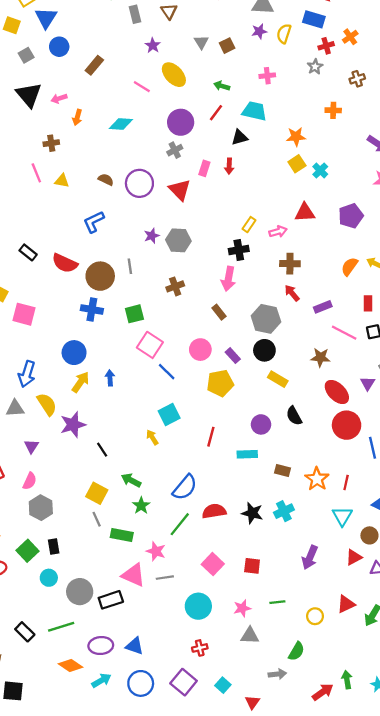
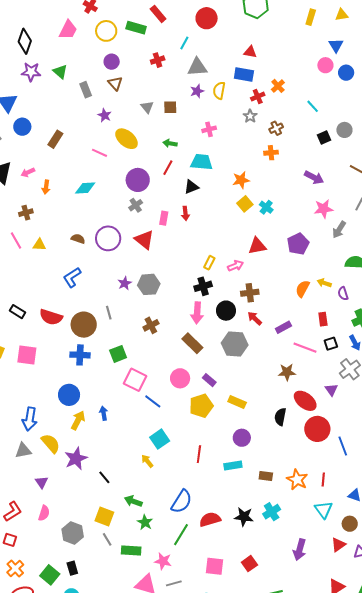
brown square: (227, 46) -> (170, 107), turned 32
brown cross: (357, 79) -> (276, 128), moved
brown rectangle: (219, 312) -> (192, 343), size x1.5
pink square: (24, 314) -> (27, 355), moved
black circle: (264, 350) -> (226, 311), moved
yellow rectangle: (278, 379) -> (237, 402), moved
black semicircle: (294, 416) -> (280, 417), moved, turned 48
gray hexagon: (41, 508) -> (73, 533), moved
pink square: (213, 564) -> (215, 566), turned -30
red square: (252, 566) -> (249, 564), turned -35

